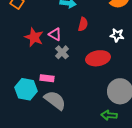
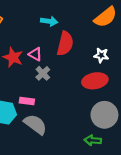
red semicircle: (83, 24) -> (65, 44), size x1.6
red ellipse: (98, 58) -> (95, 81), moved

